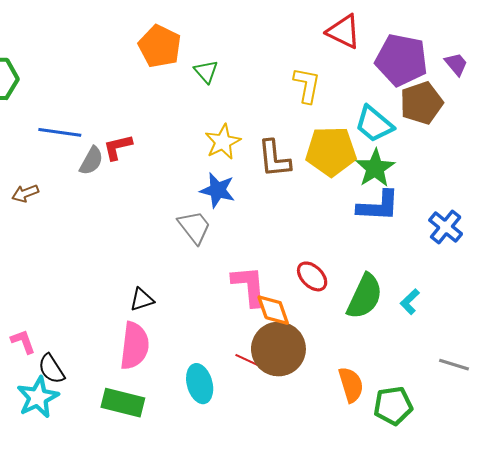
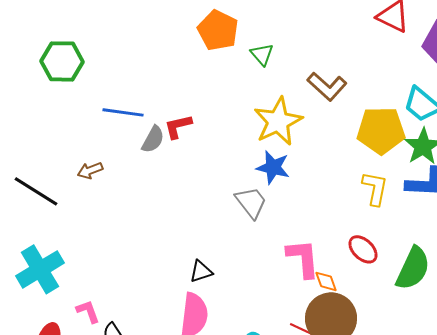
yellow L-shape: (307, 85) -> (375, 188), moved
yellow star: (223, 142) -> (278, 121), size x1.4
brown L-shape: (274, 159) -> (327, 86), moved, turned -42
orange diamond: (273, 310) -> (326, 281), size x0.7

